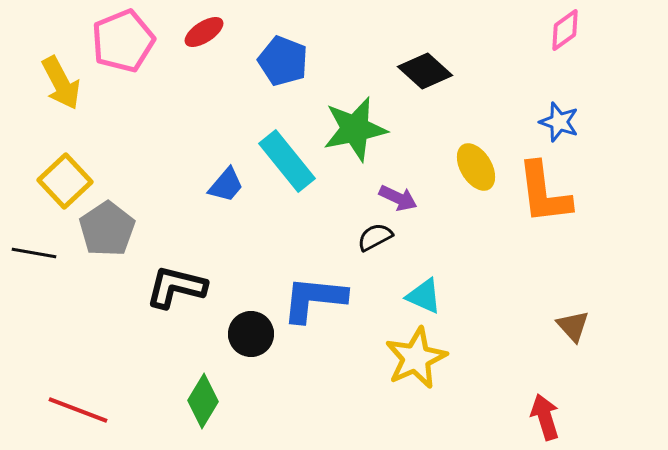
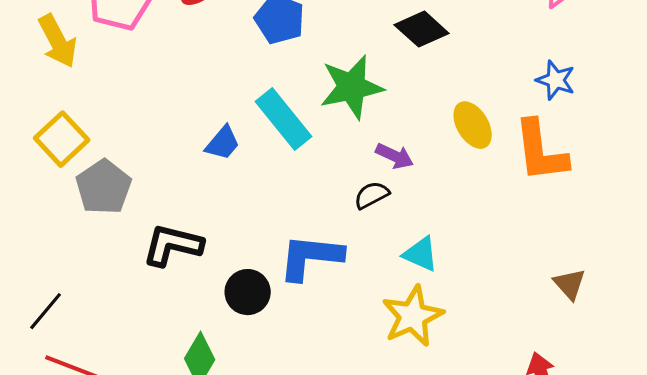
black line: (34, 253) -> (46, 311), moved, turned -60

